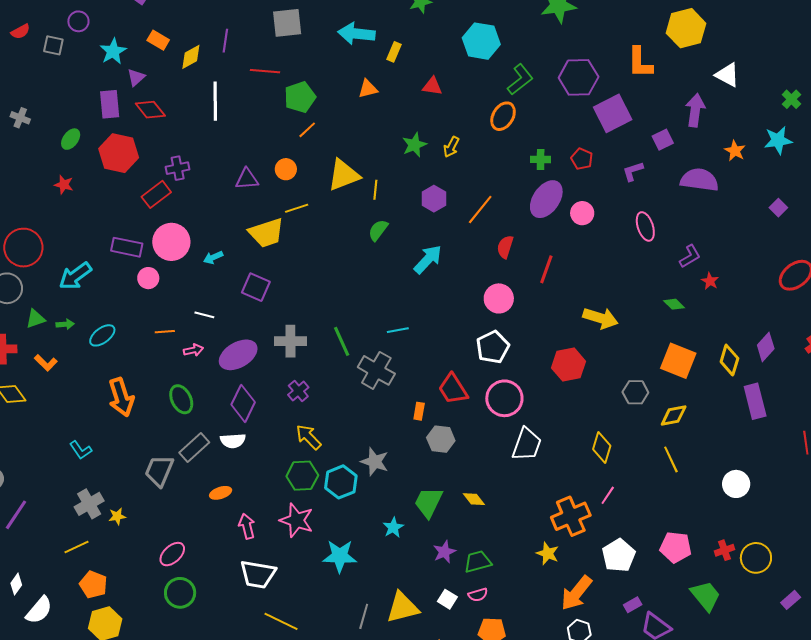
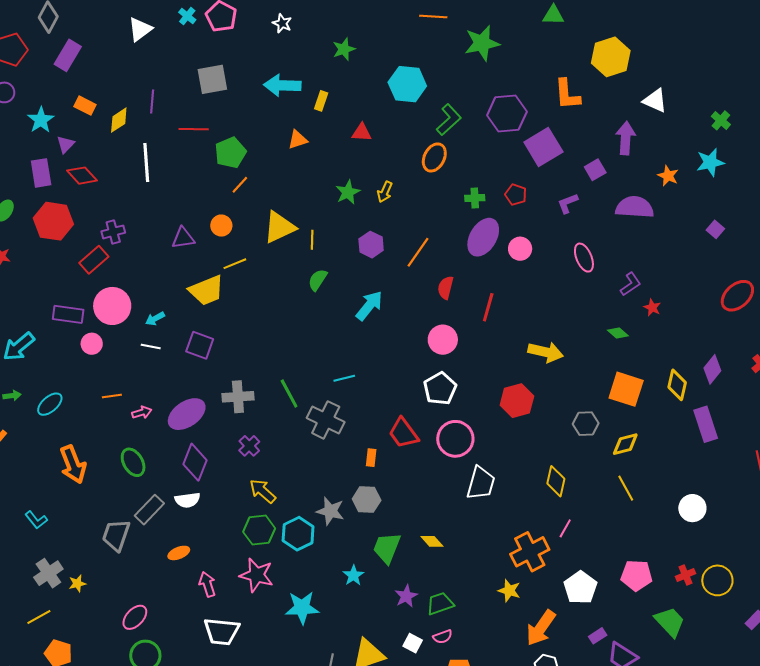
white line: (204, 315) -> (151, 347), moved
gray hexagon: (441, 439) -> (367, 500), moved

